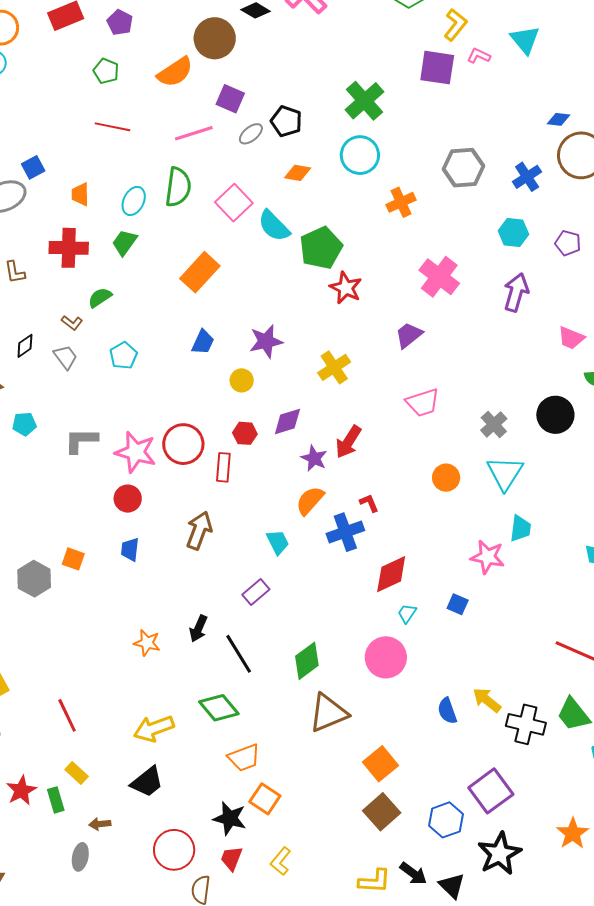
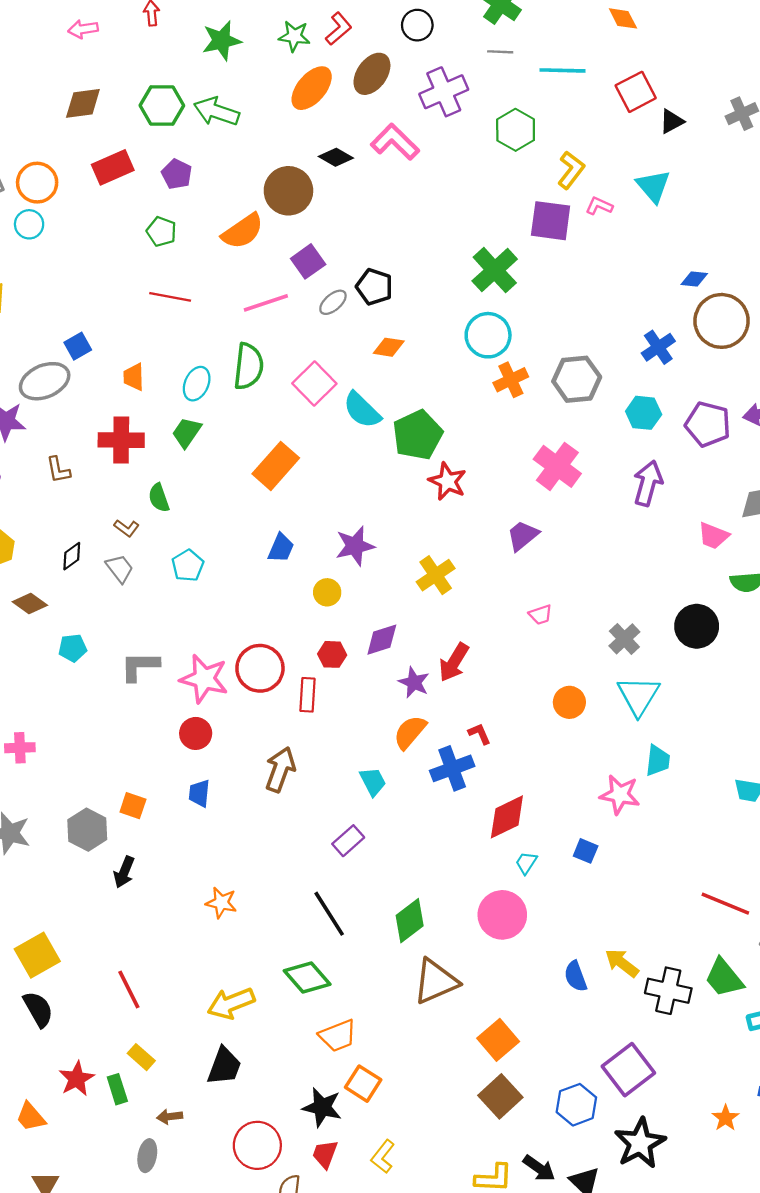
purple square: (230, 99) -> (308, 261), turned 32
green cross: (365, 101) -> (495, 270), moved
cyan circle: (360, 155) -> (488, 335), moved
gray hexagon: (464, 168) -> (577, 379), moved
purple pentagon: (568, 243) -> (708, 424), size x1.5
green semicircle: (100, 298) -> (159, 498), turned -75
pink trapezoid: (423, 403) -> (540, 615), size x0.6
black arrow: (198, 629) -> (124, 872), moved
black trapezoid: (147, 782) -> (224, 1066), turned -30
orange star: (573, 833) -> (726, 1118), size x0.7

